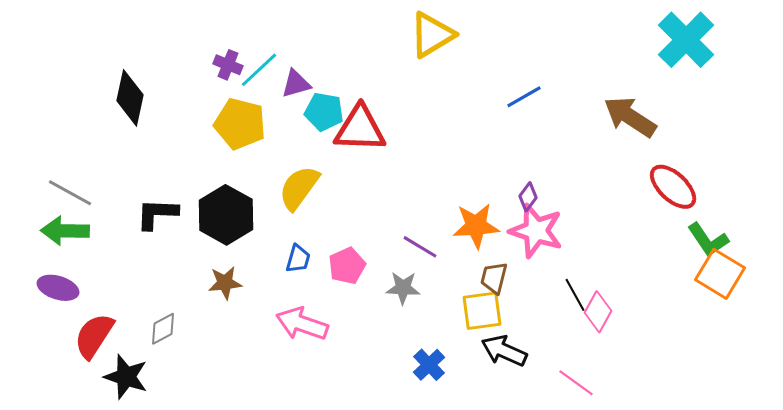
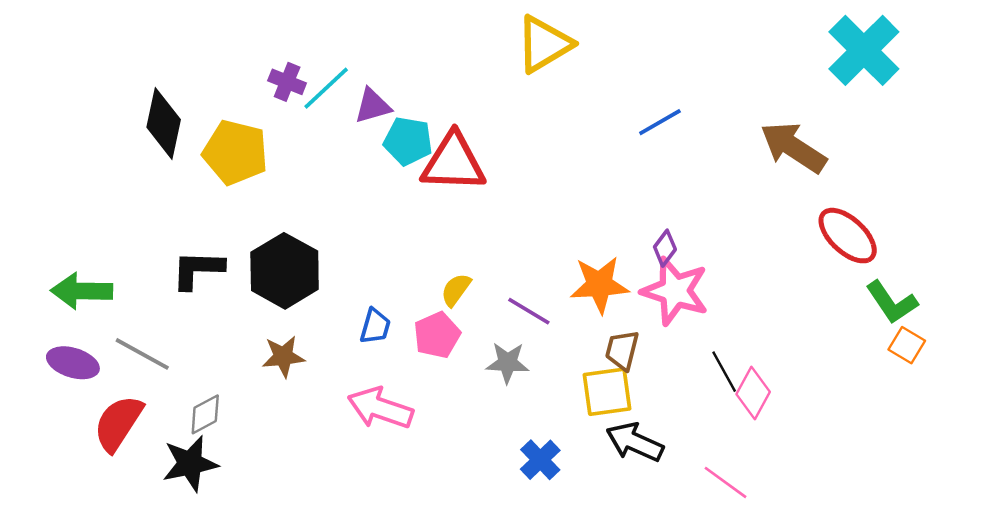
yellow pentagon: (240, 124) -> (235, 152), moved
yellow semicircle: (299, 188) -> (456, 290), moved, size x0.6
gray line: (70, 193) -> (142, 354), moved
orange square: (720, 274) -> (907, 345), size x0.6
black star: (126, 377) -> (190, 464), moved, turned -30

